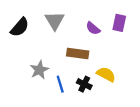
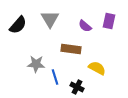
gray star: (39, 70) -> (36, 64), turned 30
black cross: (84, 84) -> (77, 87), moved

